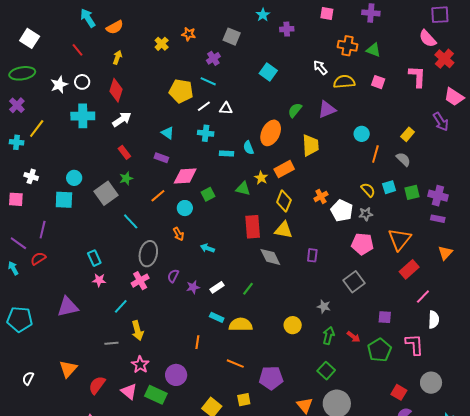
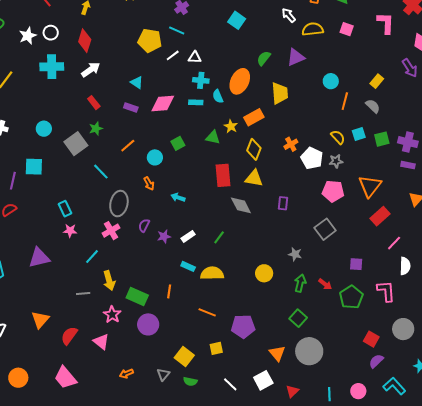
cyan cross: (206, 133) -> (201, 80), moved
pink diamond: (185, 176) -> (163, 103), moved
cyan square: (64, 200) -> (34, 167), moved
green rectangle: (156, 395) -> (137, 296), moved

